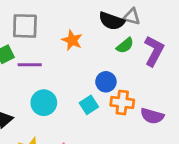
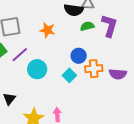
green semicircle: (125, 46) -> (87, 26), turned -144
purple line: (30, 65) -> (20, 55), turned -30
cyan circle: (44, 103) -> (37, 69), moved

